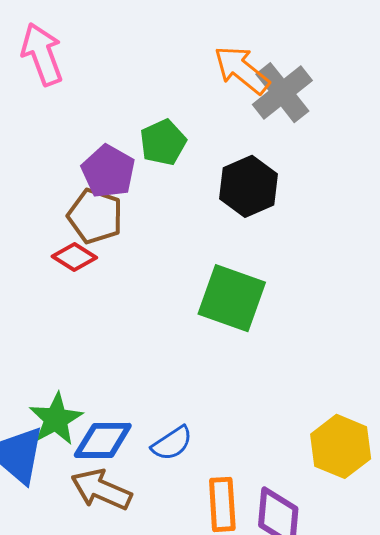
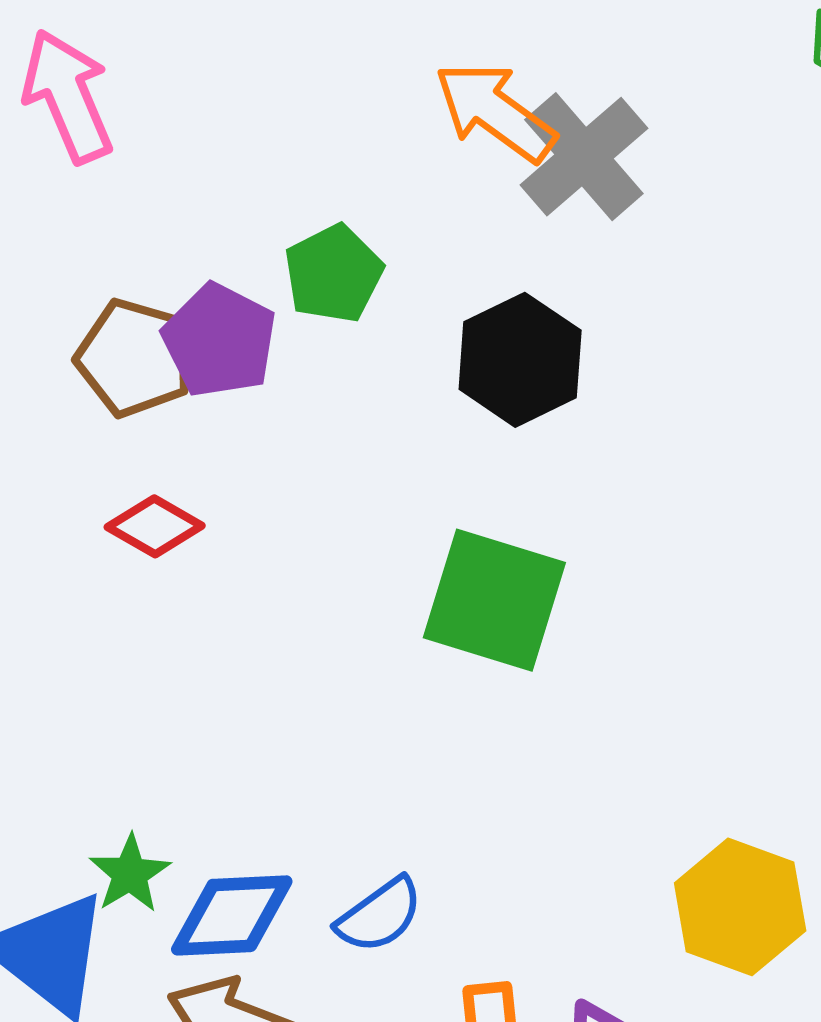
brown pentagon: (95, 216) -> (135, 358), moved
green star: (56, 419) -> (130, 874), size x0.7

